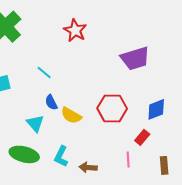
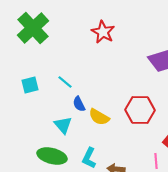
cyan line: (44, 72) -> (65, 82), moved

